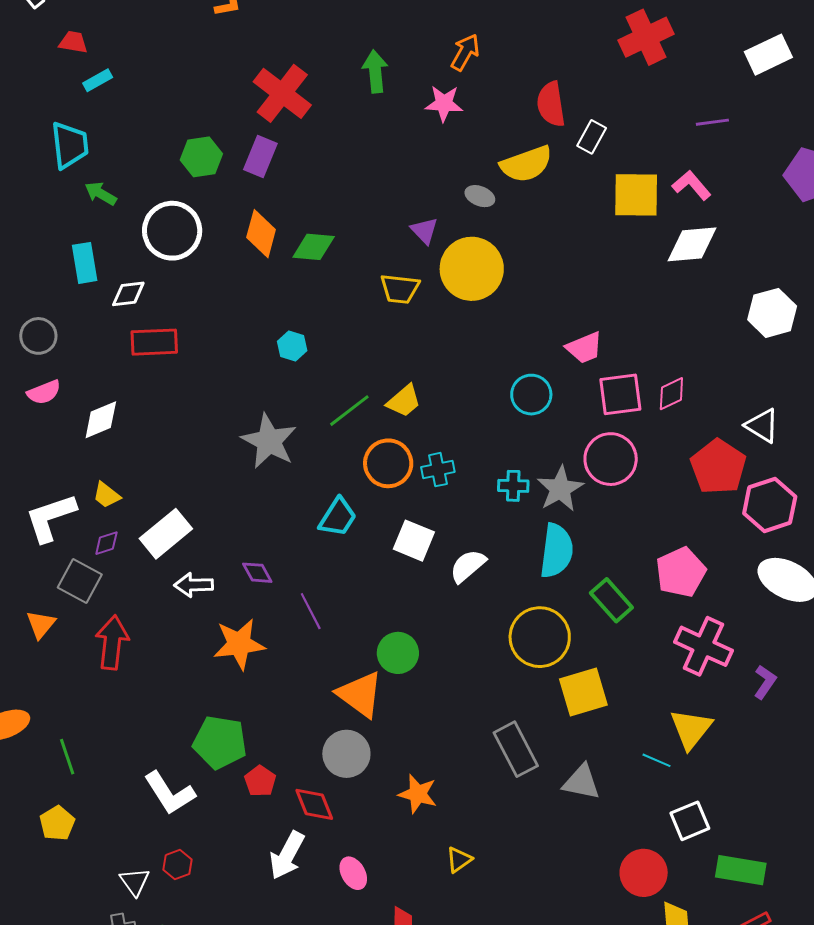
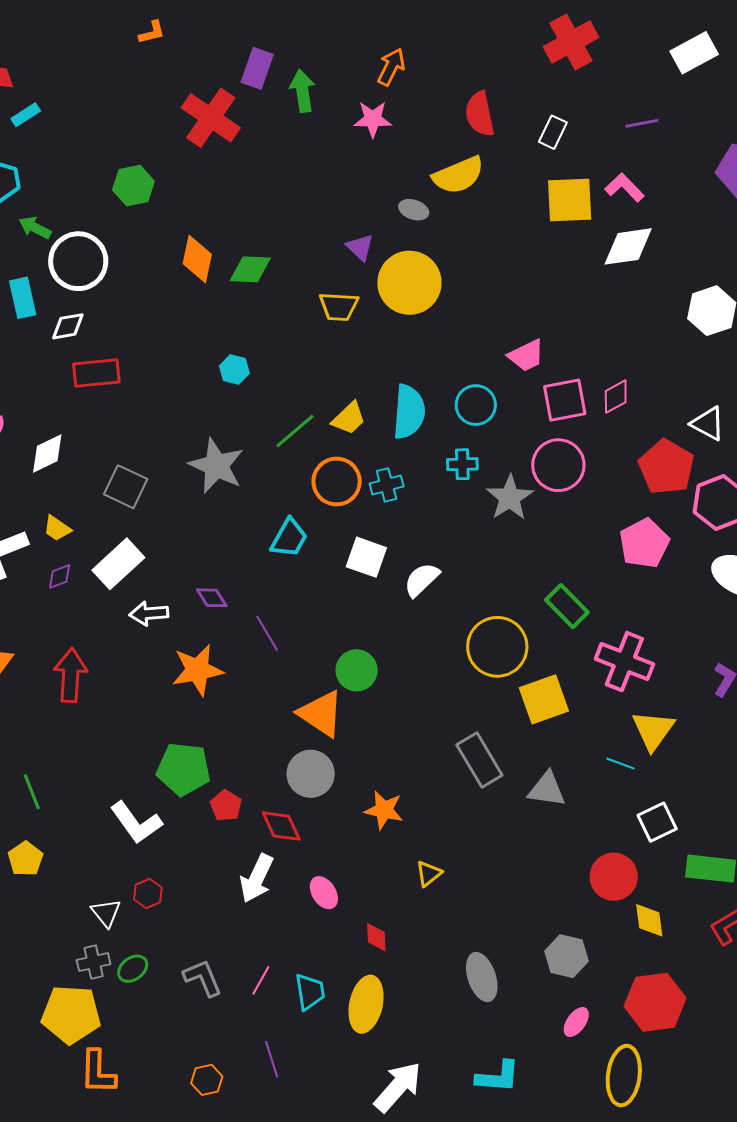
white rectangle: (592, 137) -> (553, 132), moved
purple rectangle: (260, 156) -> (257, 68), moved
white circle: (172, 231) -> (78, 261), moved
cyan cross: (513, 486) -> (462, 464), moved
cyan semicircle: (557, 551) -> (409, 412), moved
pink pentagon: (681, 572) -> (644, 543), moved
gray square: (80, 581) -> (126, 487), moved
pink cross: (703, 646) -> (624, 661), moved

